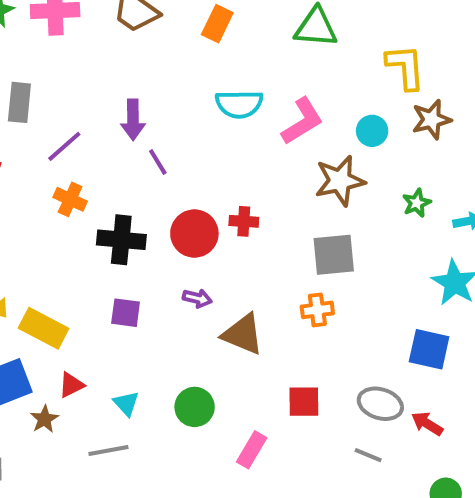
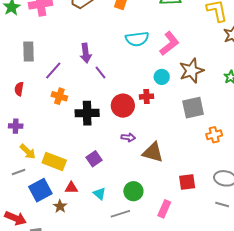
cyan circle: (372, 131) -> (162, 77), moved
orange cross: (317, 310) -> (214, 135), moved
purple square: (126, 313) -> (94, 159), moved, turned -35
red triangle: (71, 385) -> (71, 188), turned 32
gray line: (108, 450) -> (120, 214), moved

